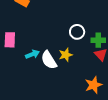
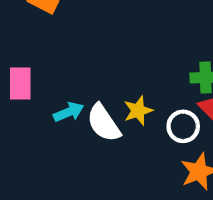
white circle: (77, 32) -> (183, 126), moved

